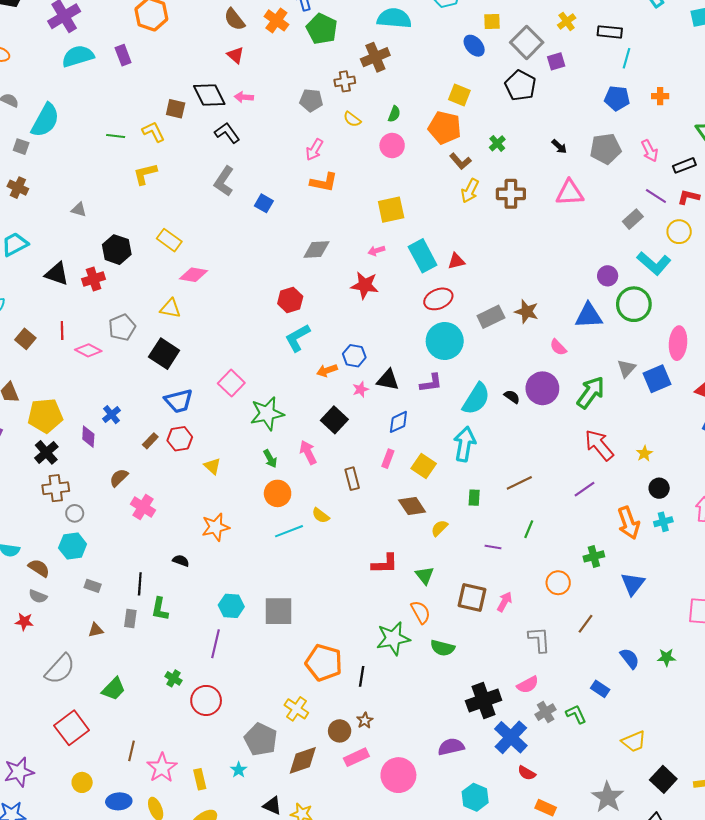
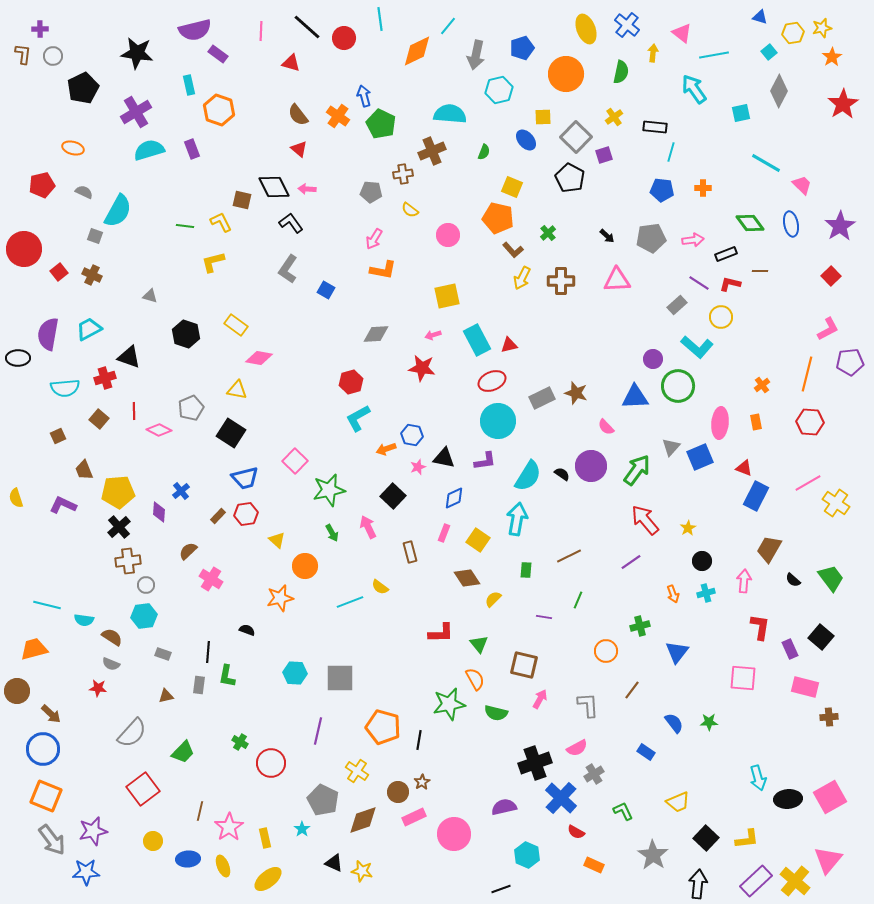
green semicircle: (394, 114) -> (484, 152), moved
pink arrow: (650, 151) -> (693, 240), turned -70
red cross: (94, 279) -> (105, 378), moved
orange circle: (278, 493) -> (305, 566), moved
orange arrow: (629, 523) -> (673, 594), size x0.6
pink arrow: (505, 602) -> (540, 699), moved
purple line: (216, 644) -> (318, 731), moved
green L-shape: (576, 714) -> (623, 811), moved

